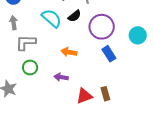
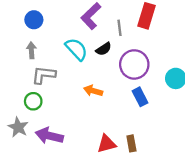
green circle: (30, 67) -> (33, 101), moved
purple arrow: (61, 77) -> (49, 136), moved, size x1.6

